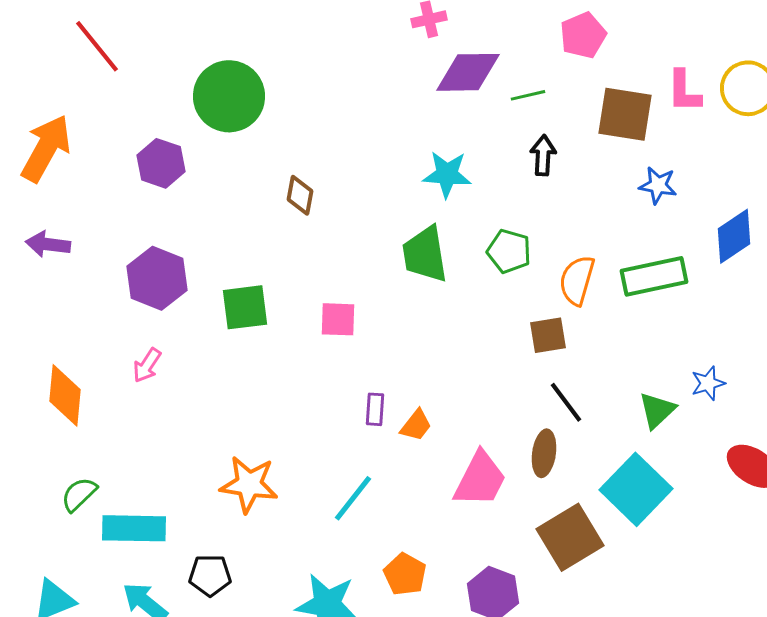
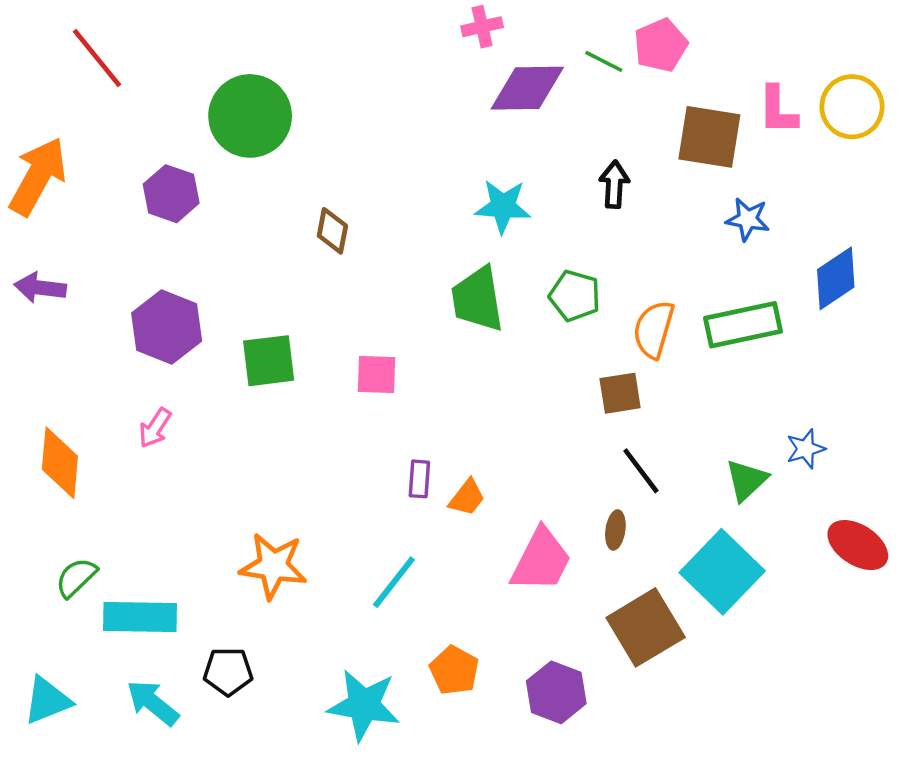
green line: (528, 95) -> (604, 61), moved, turned 40
brown ellipse: (544, 453) -> (615, 530), size x0.7

